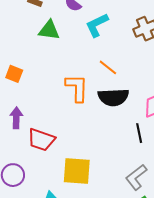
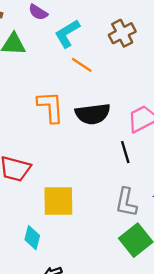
orange line: (108, 67) -> (82, 65), moved
gray L-shape: (136, 177) -> (126, 202), turned -36

